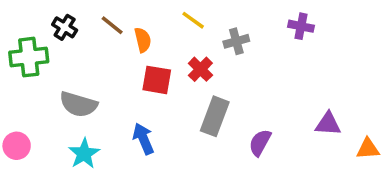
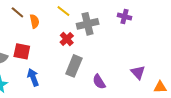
gray cross: (236, 41) -> (88, 24), size x1.5
red square: (157, 80) -> (22, 51), moved
purple triangle: (328, 124) -> (138, 72), turned 42
purple semicircle: (260, 143) -> (99, 82), turned -63

